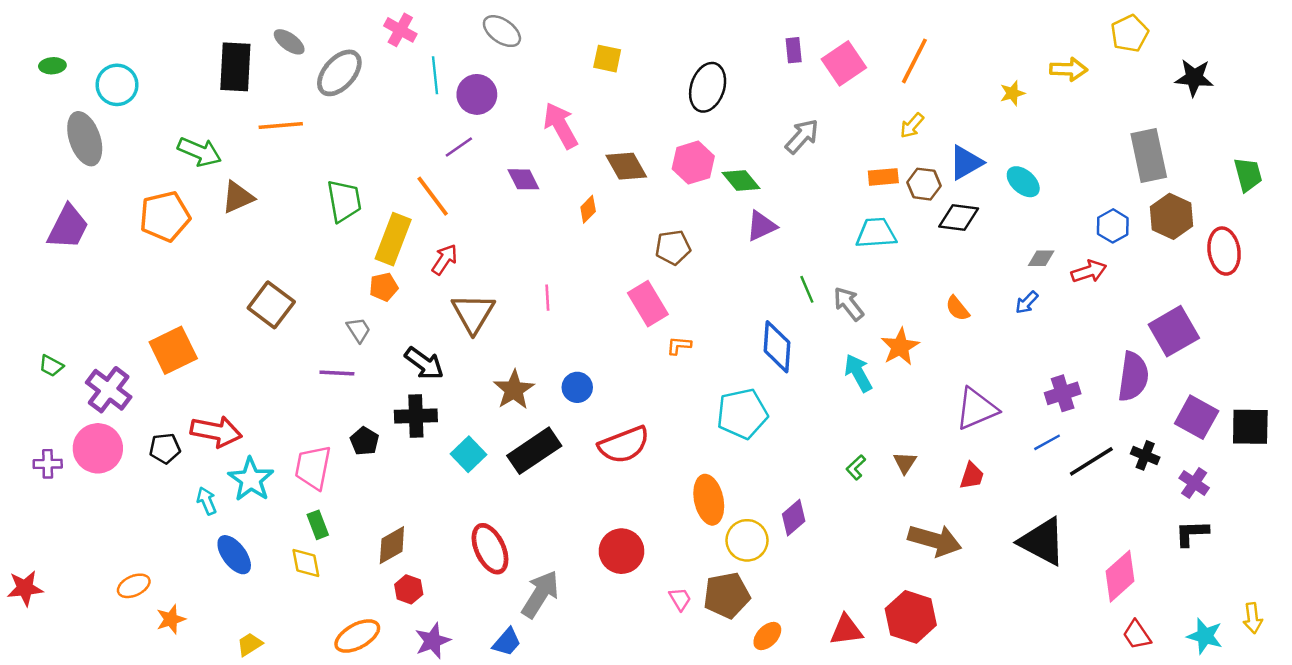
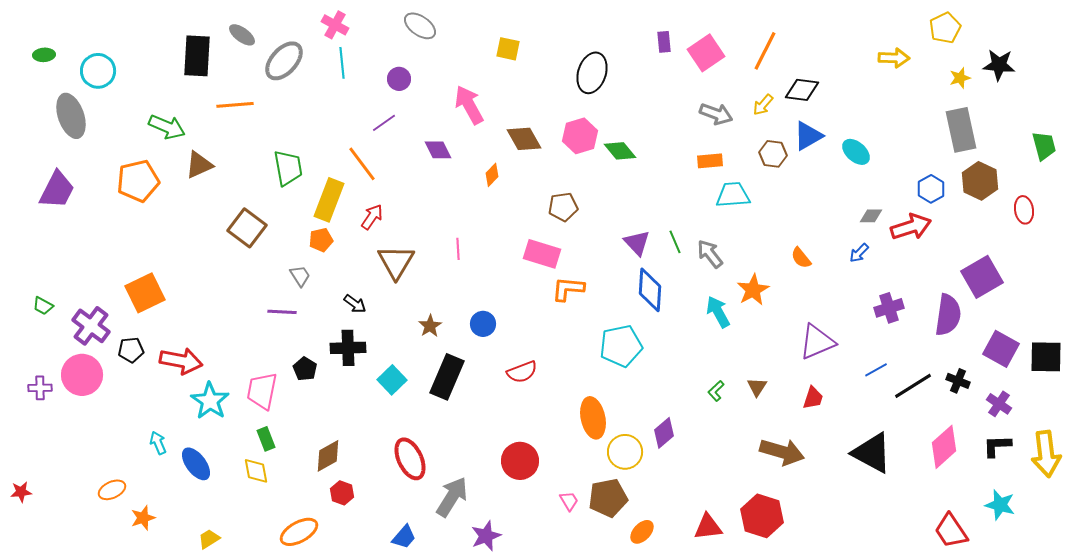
cyan line: (435, 75) -> (342, 63), moved
yellow star: (1012, 93) -> (960, 78), moved
purple circle: (477, 94) -> (399, 79), size x0.7
gray arrow: (802, 136) -> (716, 114), moved, turned 68
orange rectangle: (883, 177) -> (710, 161), moved
black diamond: (959, 218) -> (802, 90), moved
purple triangle: (761, 226) -> (637, 243), moved, turned -48
red ellipse: (1224, 251) -> (1024, 210), size x0.7
red arrow: (1089, 271) -> (911, 227), size x1.4
pink rectangle: (648, 304) -> (542, 254), turned -42
brown square: (271, 305) -> (247, 228), moved
orange L-shape: (679, 345) -> (568, 289), size x1.6
black arrow: (424, 363) -> (355, 304), size x0.7
brown star: (514, 390) -> (430, 326), size x0.7
purple cross: (1063, 393) -> (889, 308), moved
red semicircle: (624, 445) -> (522, 372), size x0.7
black pentagon: (165, 448) -> (131, 350), moved
black rectangle: (534, 451) -> (447, 377), turned -33
cyan arrow: (207, 501) -> (158, 443), moved
pink diamond: (1120, 576) -> (944, 447), moved
red star: (25, 588) -> (21, 492), size x0.7
yellow arrow: (1253, 618) -> (1046, 454), moved, size x1.8
red trapezoid: (1137, 635) -> (951, 531), size x1.4
cyan star: (1205, 636) -> (1000, 505), moved
purple star: (433, 641) -> (486, 536), moved
blue trapezoid: (507, 642) -> (404, 537), moved

